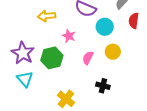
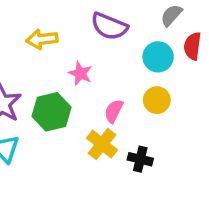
cyan circle: (105, 27) -> (158, 57), moved
yellow cross: (66, 99) -> (102, 144), moved

